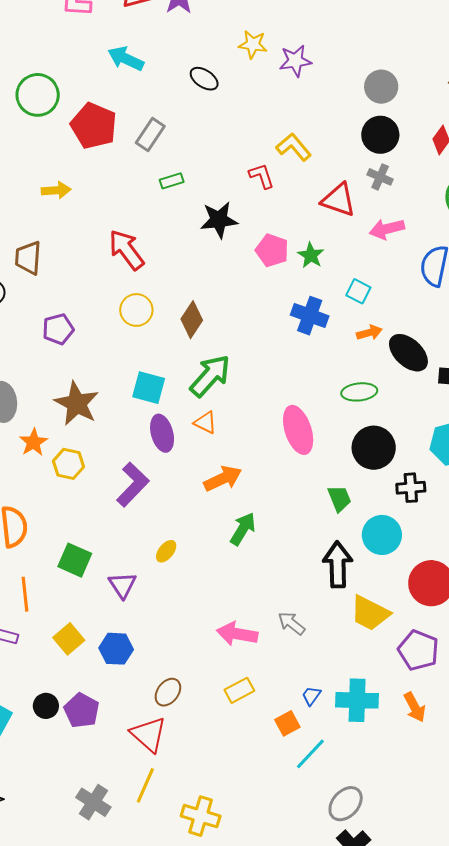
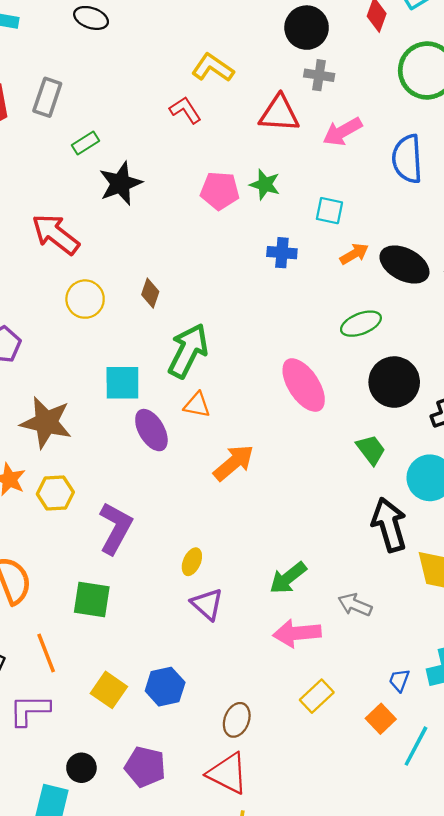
black star: (219, 220) -> (120, 183), moved
blue cross: (310, 316) -> (282, 253), size x0.7
brown diamond: (192, 320) -> (150, 293), size x0.7
purple L-shape: (133, 485) -> (115, 528), moved
green arrow: (243, 529) -> (288, 578), moved, turned -144
purple triangle: (123, 585) -> (207, 604), moved
black circle: (46, 706) -> (81, 768), moved

